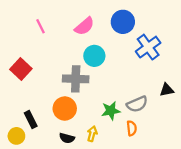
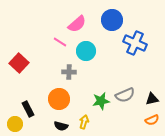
pink line: (41, 26) -> (60, 42), moved, turned -32
blue cross: (148, 47) -> (135, 43), turned -30
gray cross: (76, 79) -> (69, 72), size x0.6
black triangle: (167, 90) -> (152, 99), moved
orange semicircle: (132, 128) -> (152, 120), moved, turned 72

